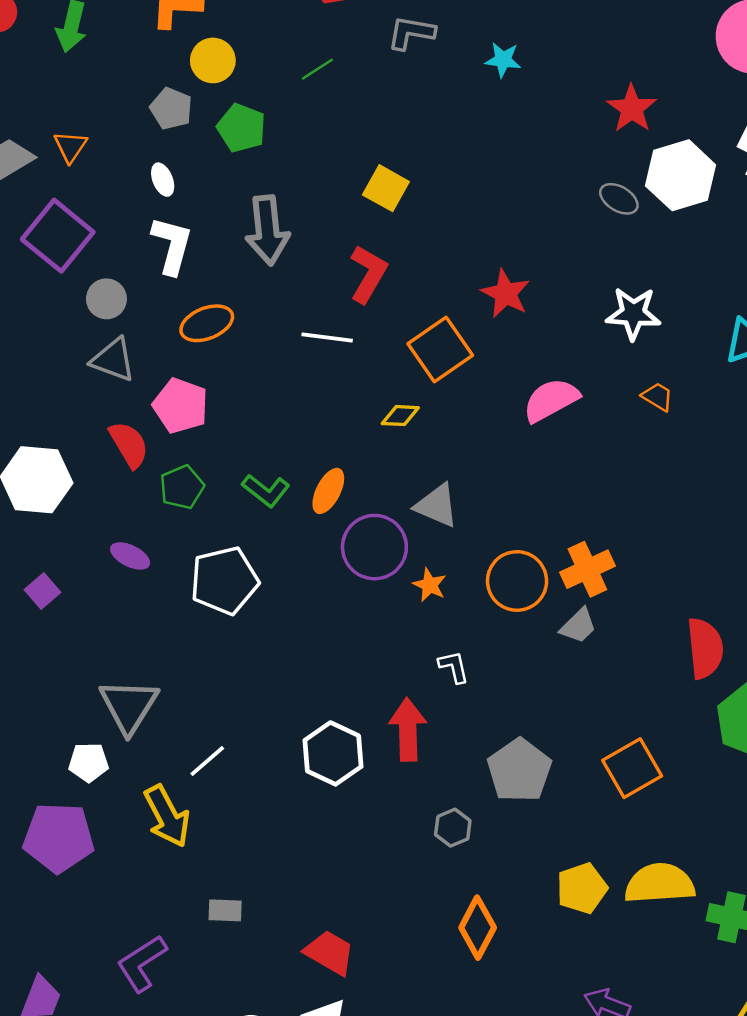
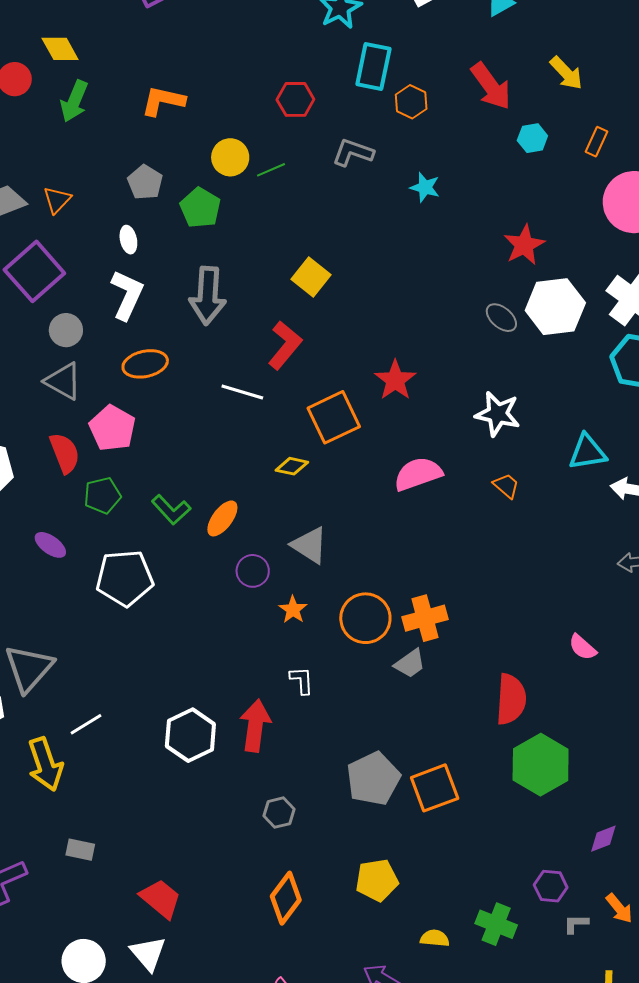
yellow circle: (213, 60) -> (230, 157), moved
purple circle: (374, 547) -> (253, 571), size x0.6
gray pentagon: (519, 770) -> (373, 779), moved
yellow semicircle: (660, 883) -> (435, 938), moved, size x0.5

